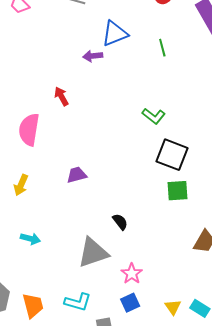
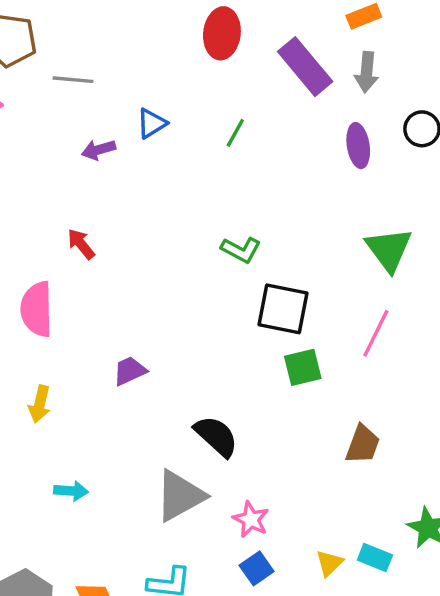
blue triangle: (115, 34) -> (152, 123), size x0.7
green line: (162, 48) -> (235, 133), turned 54
purple arrow: (93, 56) -> (99, 150), moved
black semicircle: (120, 222) -> (216, 436), size x1.6
yellow triangle: (173, 307) -> (329, 563), turned 30

